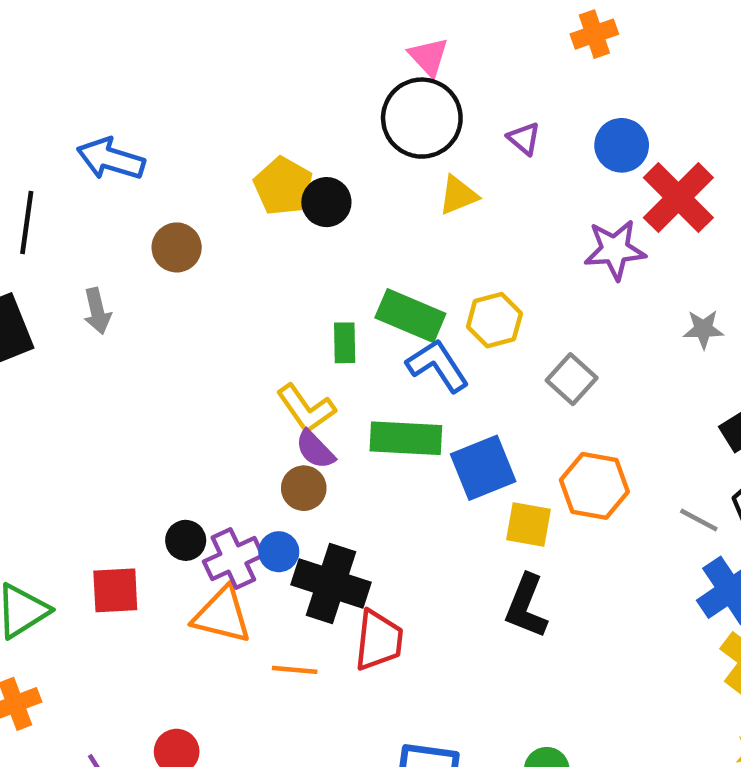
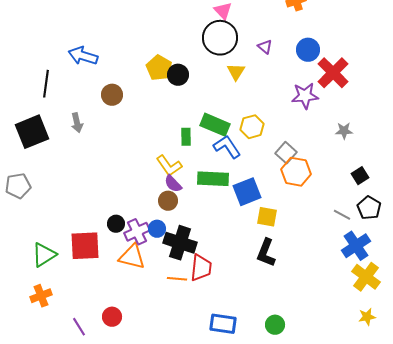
yellow triangle: (458, 195) -> (236, 72), turned -36
orange hexagon: (594, 486) -> (296, 172), moved
red square: (115, 590) -> (85, 246), size x1.4
orange line: (295, 670) -> (177, 279), moved

